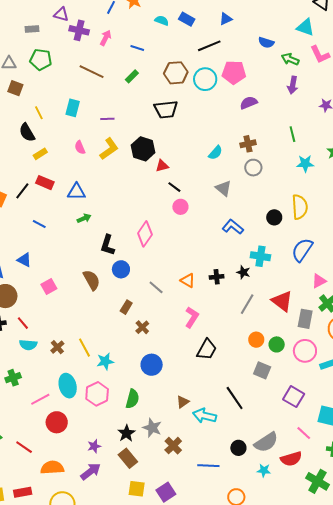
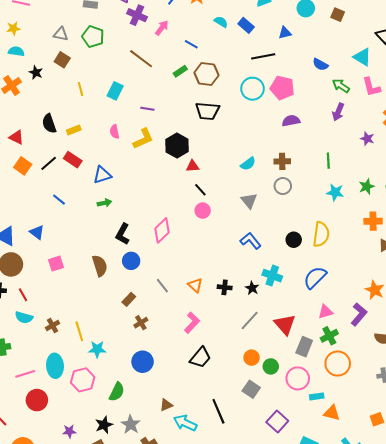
brown hexagon: (176, 73) -> (206, 74), moved
black semicircle: (27, 132) -> (49, 124), moved
blue triangle: (76, 192) -> (102, 175), turned -30

